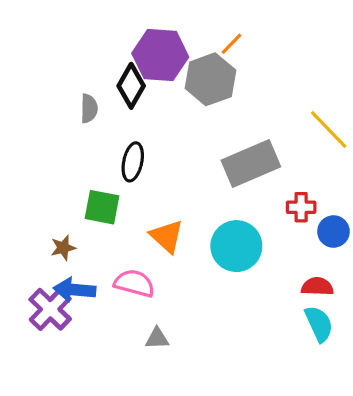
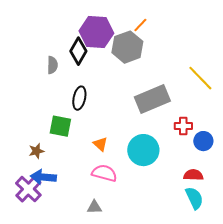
orange triangle: (167, 236) -> (100, 144), size x0.7
pink semicircle: (134, 283) -> (104, 173), moved

